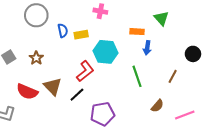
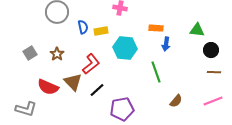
green triangle: (161, 18) -> (197, 30), moved, turned -42
red L-shape: (85, 71) -> (91, 64), moved
brown line: (173, 76) -> (214, 72), moved, turned 64
pink line: (185, 115) -> (213, 101), moved

